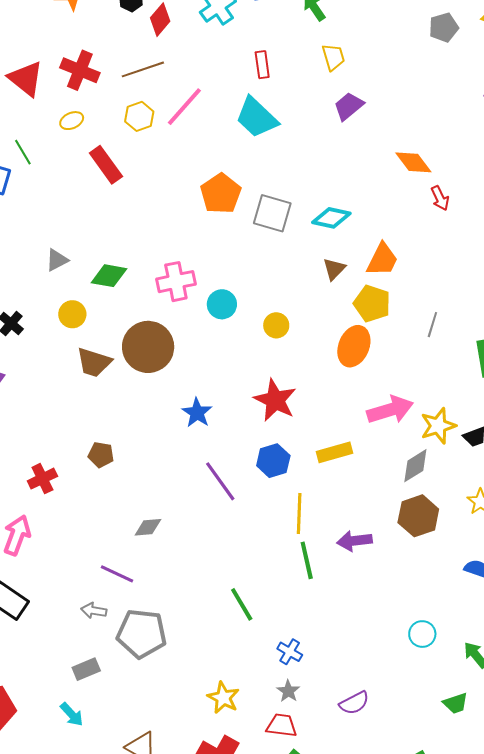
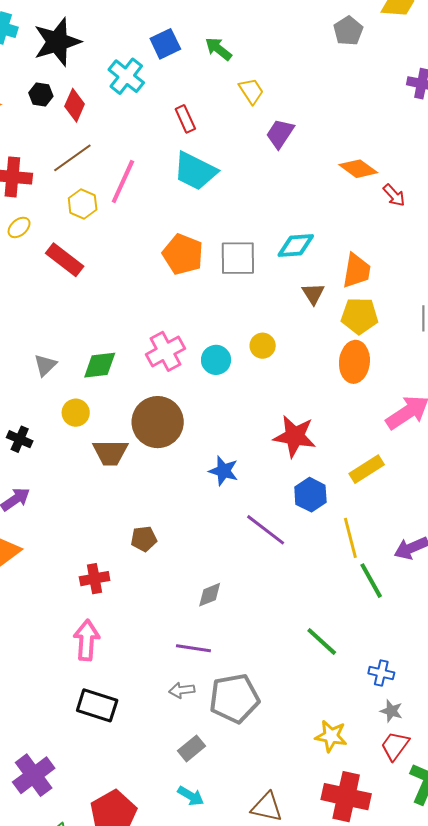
yellow circle: (276, 325) -> (263, 346), moved
red cross: (42, 479) -> (95, 579), turned 32
red trapezoid: (282, 725) -> (395, 746), turned -44

